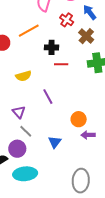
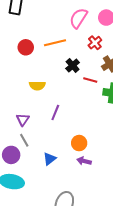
black cross: (52, 47) -> (73, 65), turned 32
red line: (61, 64) -> (90, 80), moved
purple line: (48, 97) -> (55, 112), turned 35

